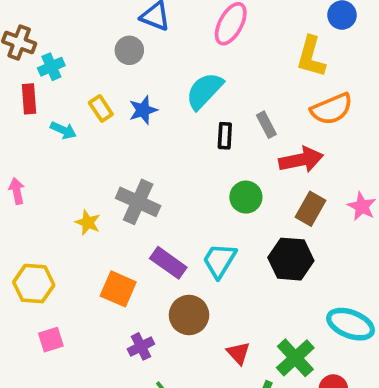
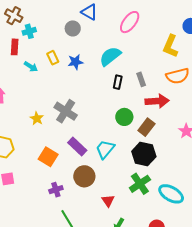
brown rectangle: (311, 209) -> (146, 127), moved
green cross: (295, 358) -> (140, 184), moved

